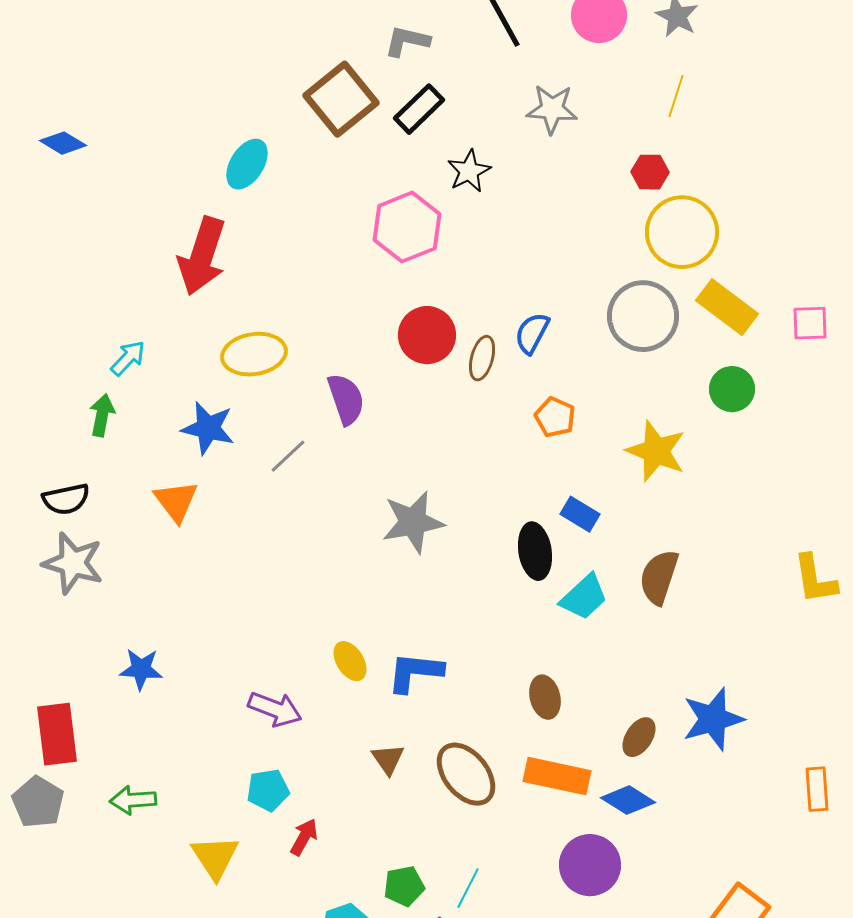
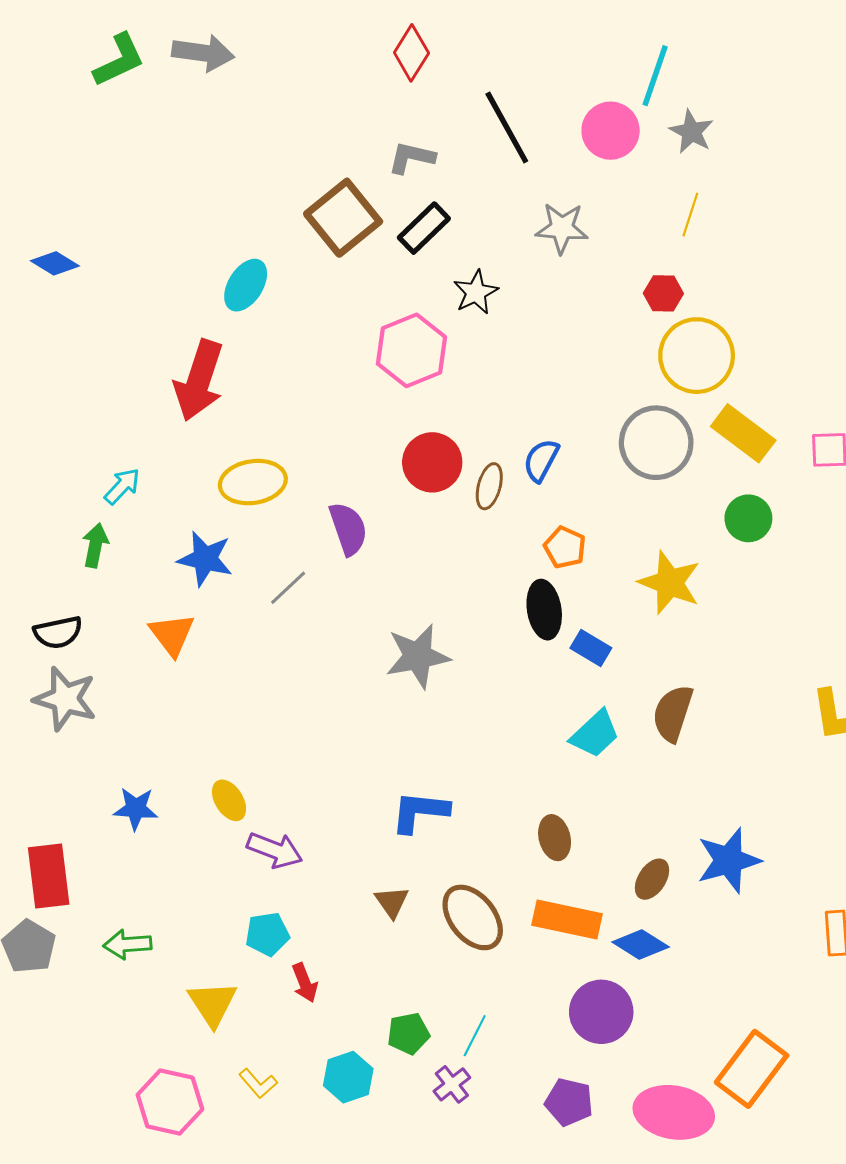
black ellipse: (535, 551) -> (544, 610), moved
yellow ellipse: (350, 661) -> (229, 800), moved
red arrow: (304, 837) -> (305, 983), turned 129

